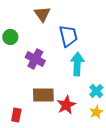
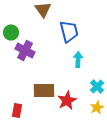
purple cross: (35, 59) -> (25, 51), moved
cyan arrow: (77, 64) -> (78, 60), size x0.7

